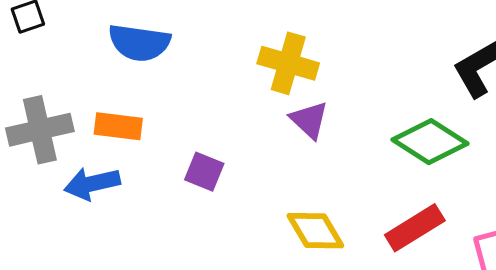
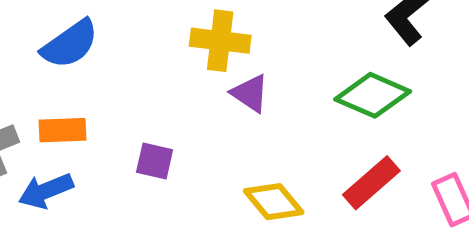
blue semicircle: (139, 43) -> (70, 44), turned -34

